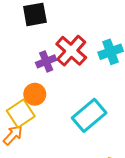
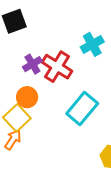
red cross: (71, 51) -> (57, 67), moved

